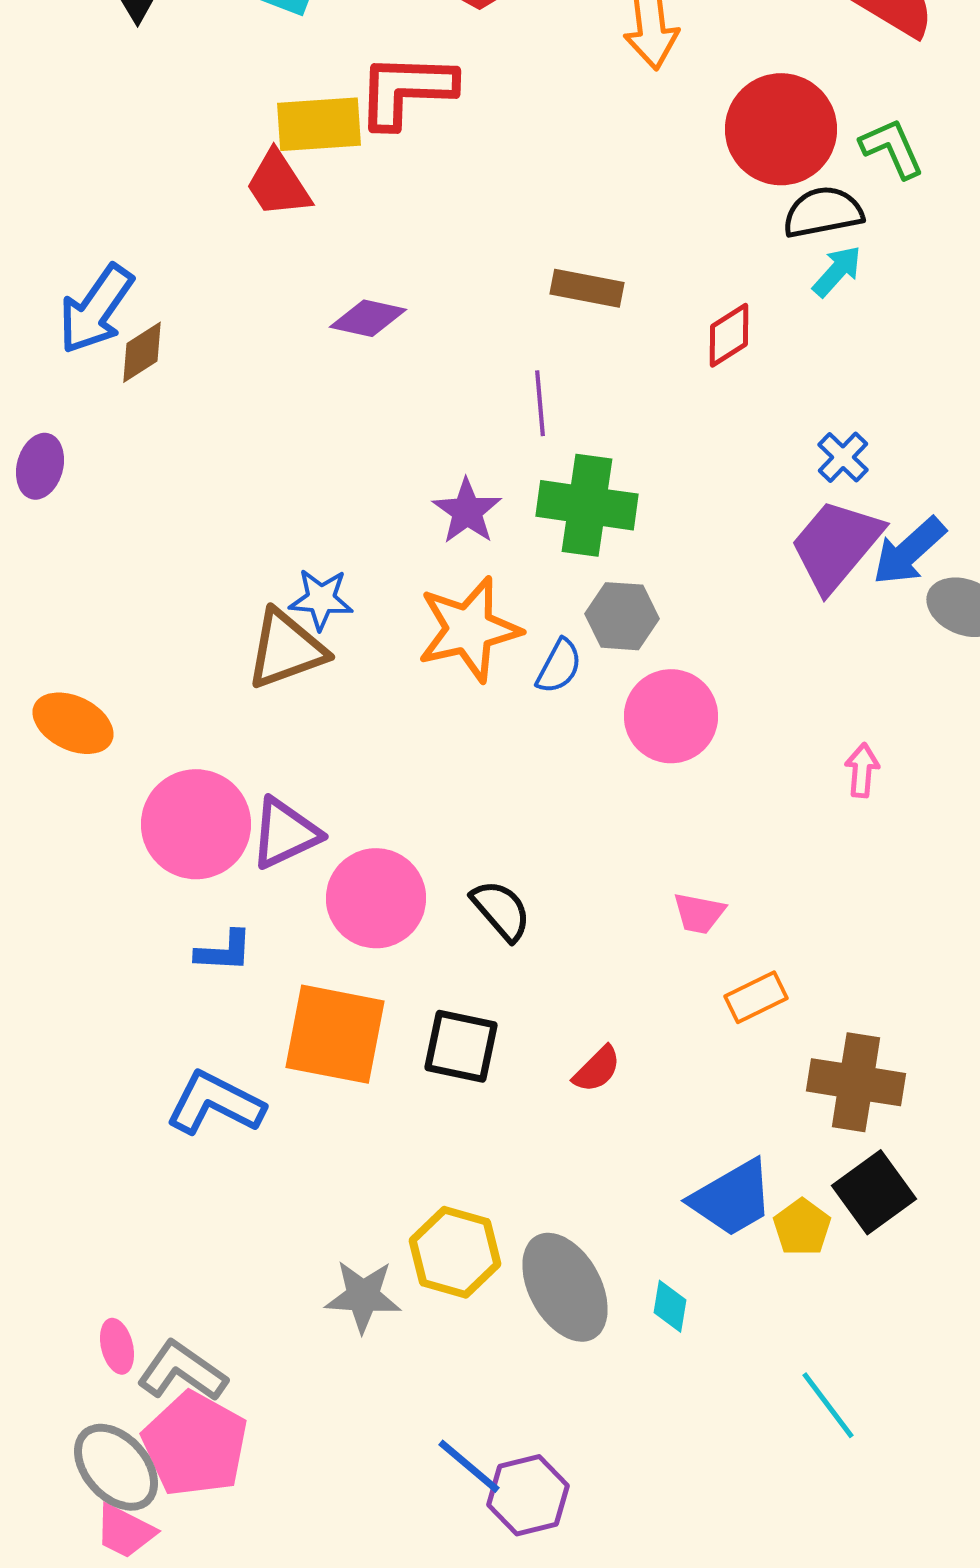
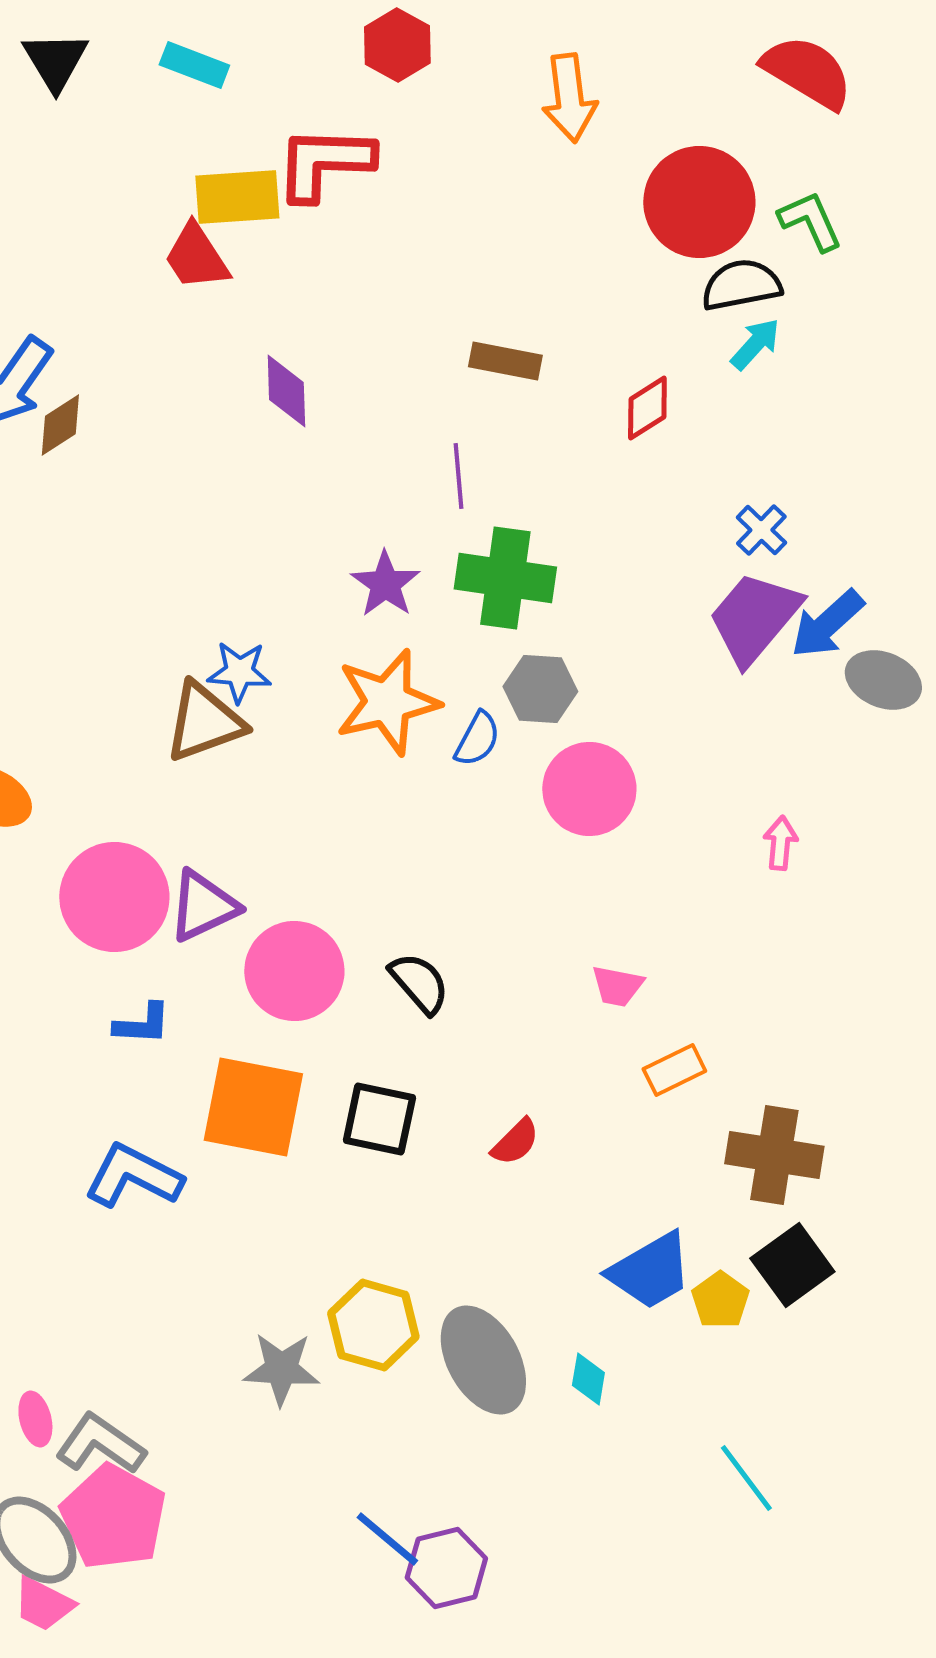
purple diamond: (368, 318) -> (286, 391), turned 76

